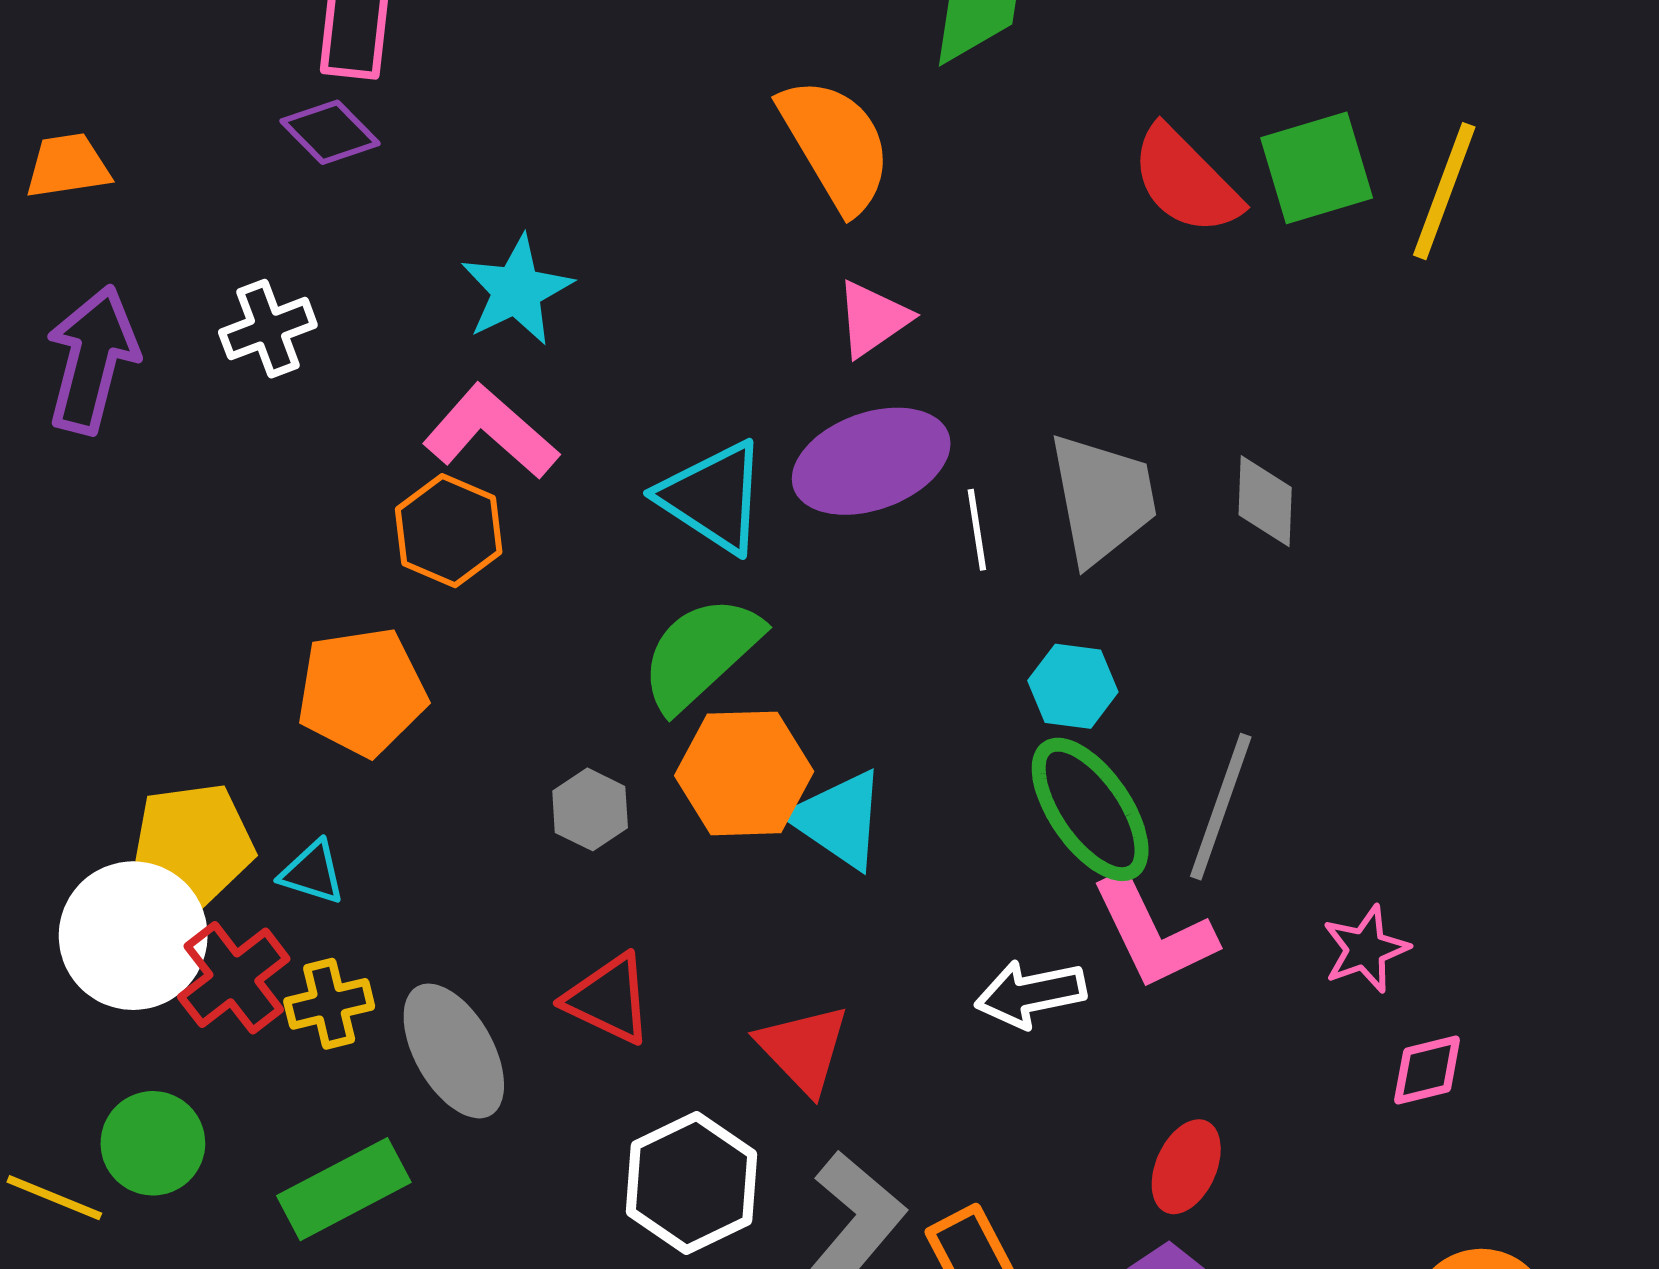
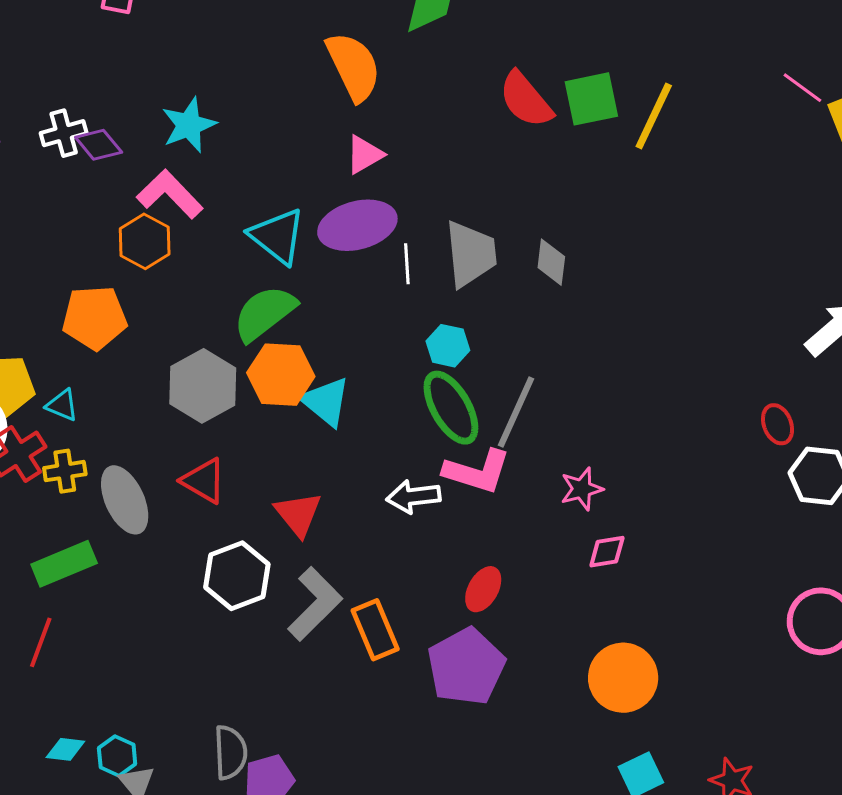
purple diamond: (330, 132) -> (99, 145), moved
gray hexagon: (590, 809) -> (203, 386), size x1.8
pink L-shape: (1153, 932) -> (477, 471), turned -52

